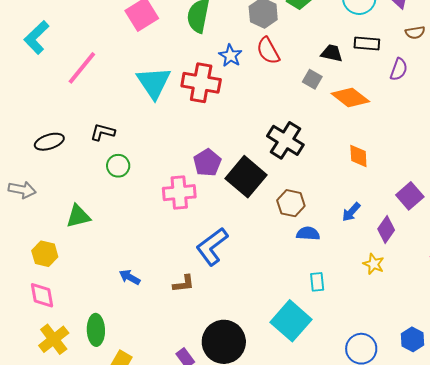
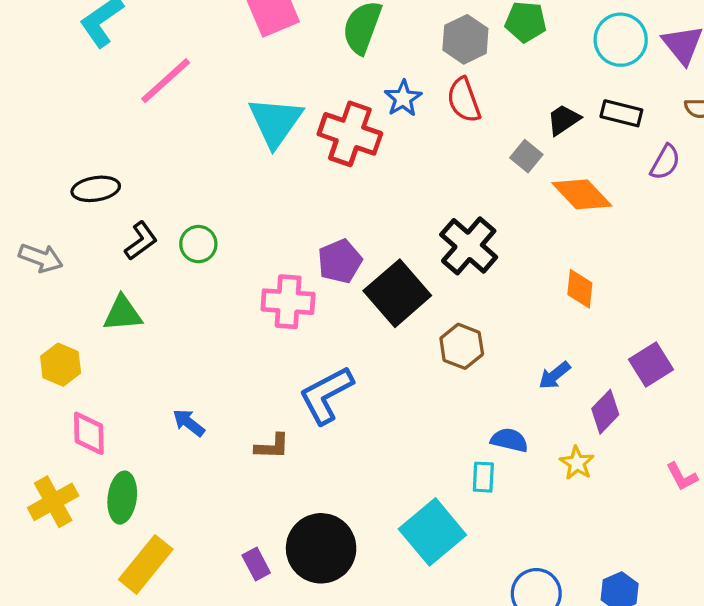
black trapezoid: (332, 53) -> (564, 120), turned -55
black L-shape: (103, 132) -> (141, 241), moved, turned 120
blue semicircle: (308, 234) -> (509, 440), moved
pink diamond: (42, 295) -> (89, 433), moved

